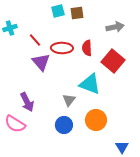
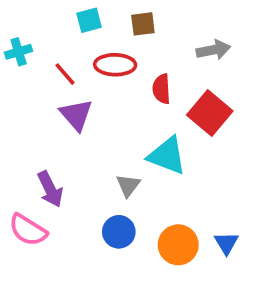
cyan square: (58, 11) -> (89, 20), moved
red ellipse: (62, 48) -> (115, 65), moved
orange circle: (96, 120) -> (178, 245), moved
blue triangle: (122, 147) -> (226, 243), moved

